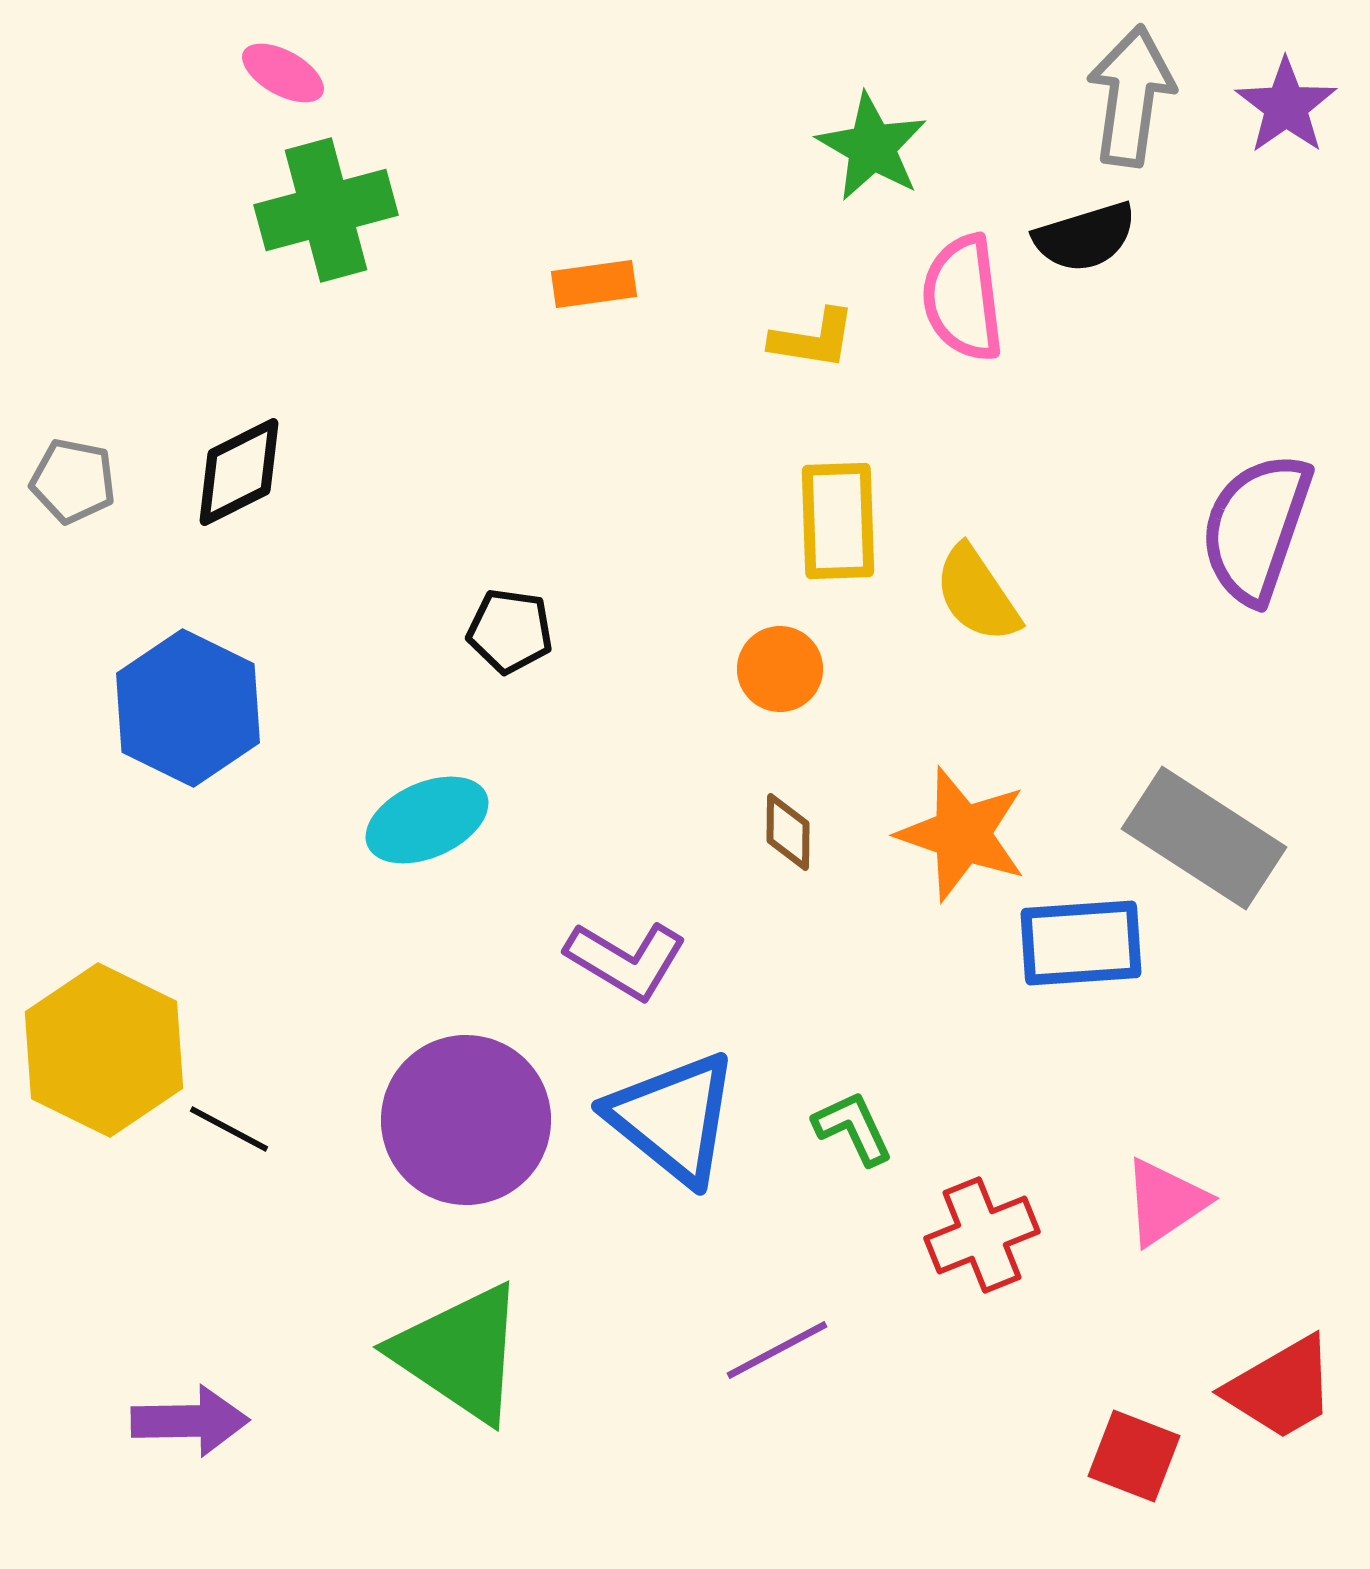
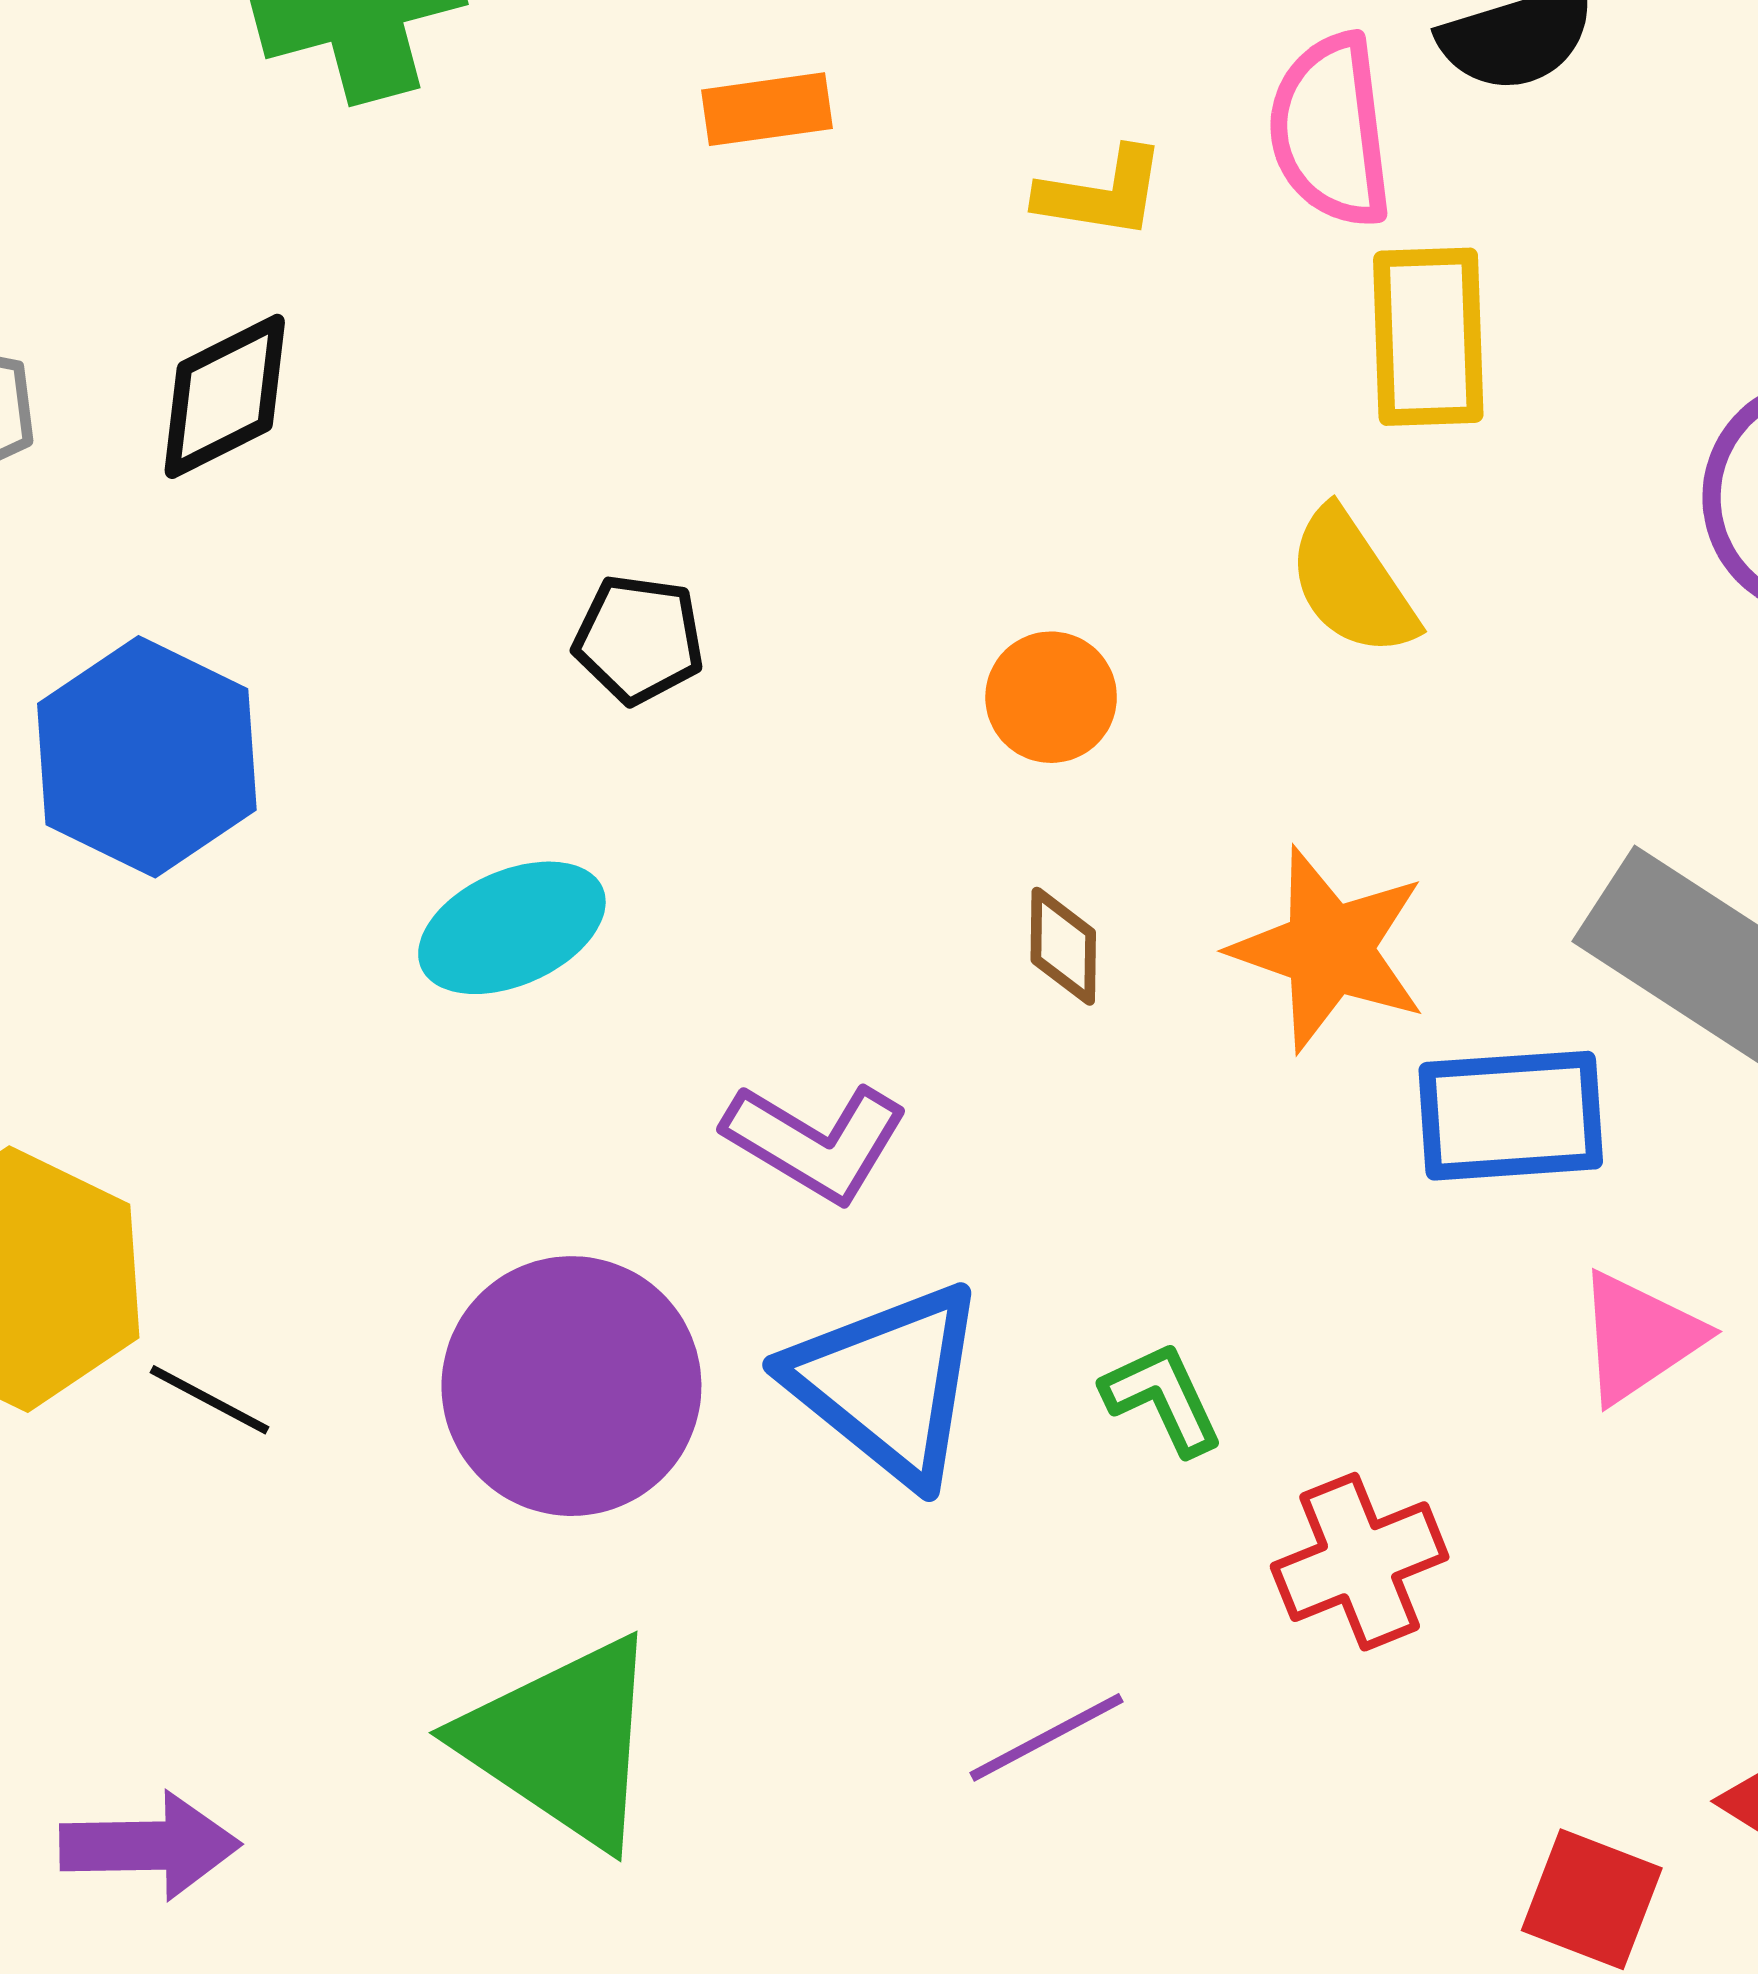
yellow rectangle: (838, 521) -> (1428, 337), moved
pink triangle: (1165, 1202) -> (1639, 1337), moved

